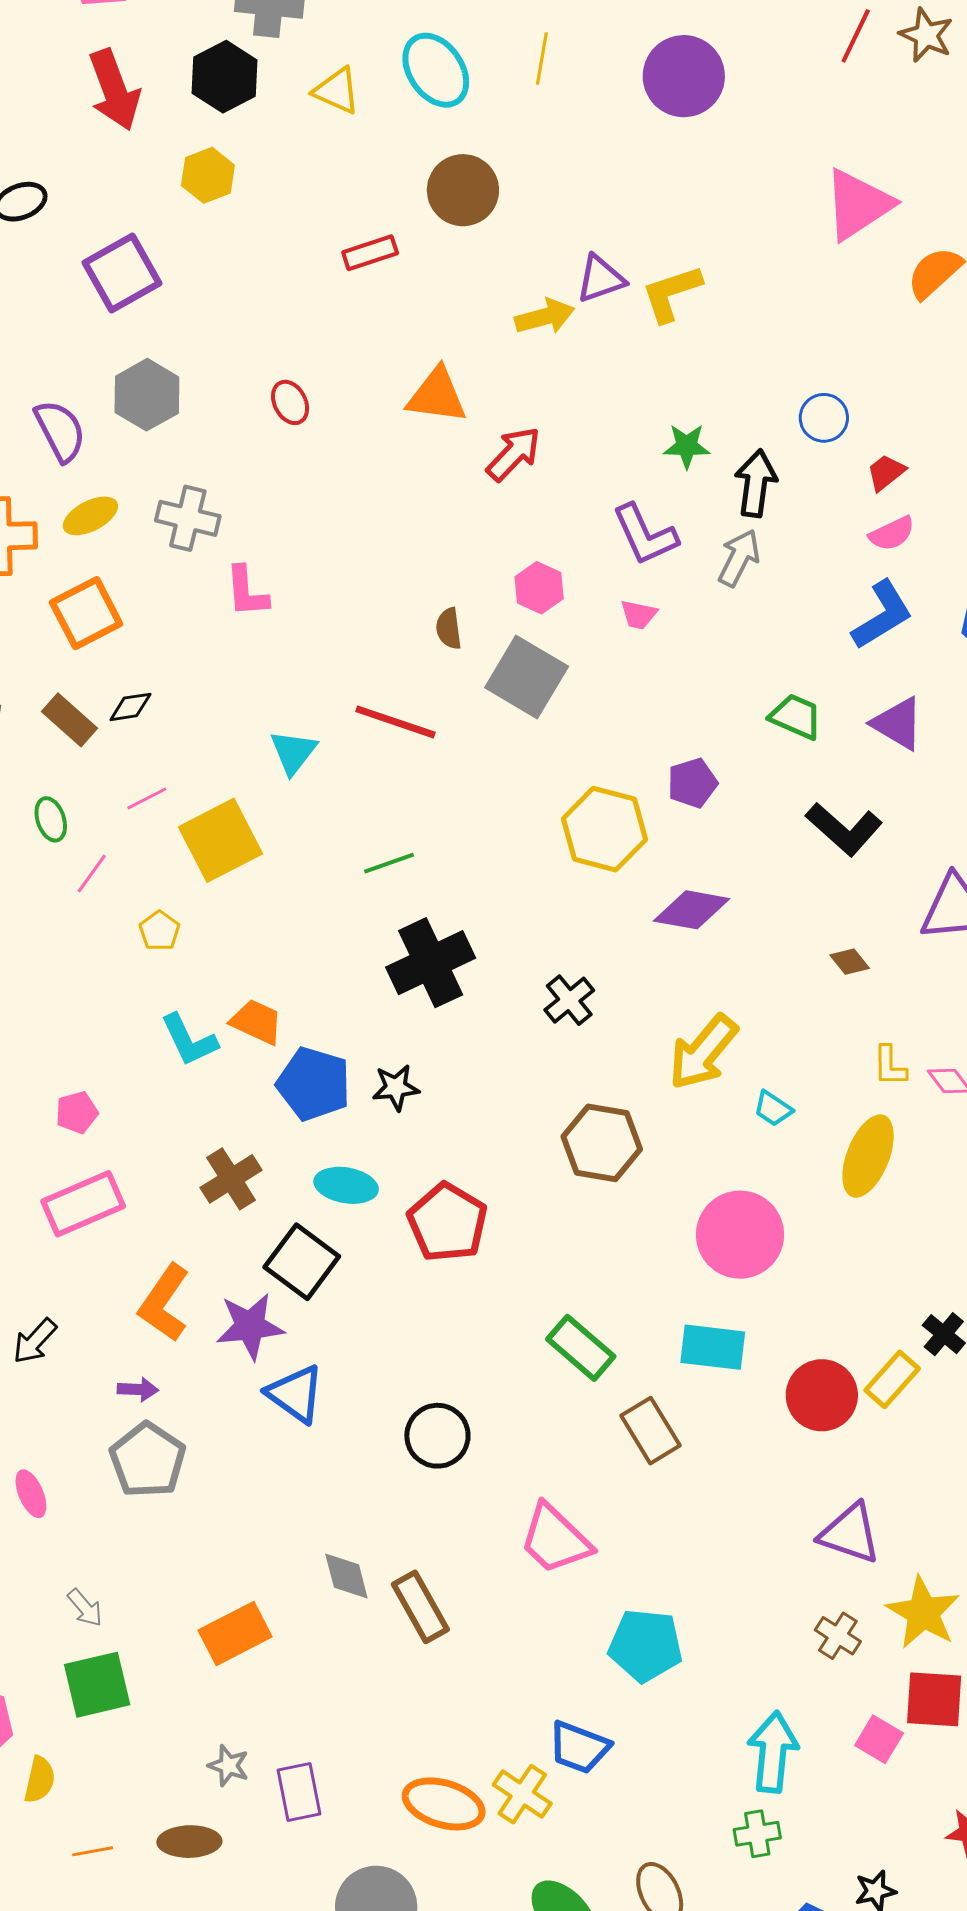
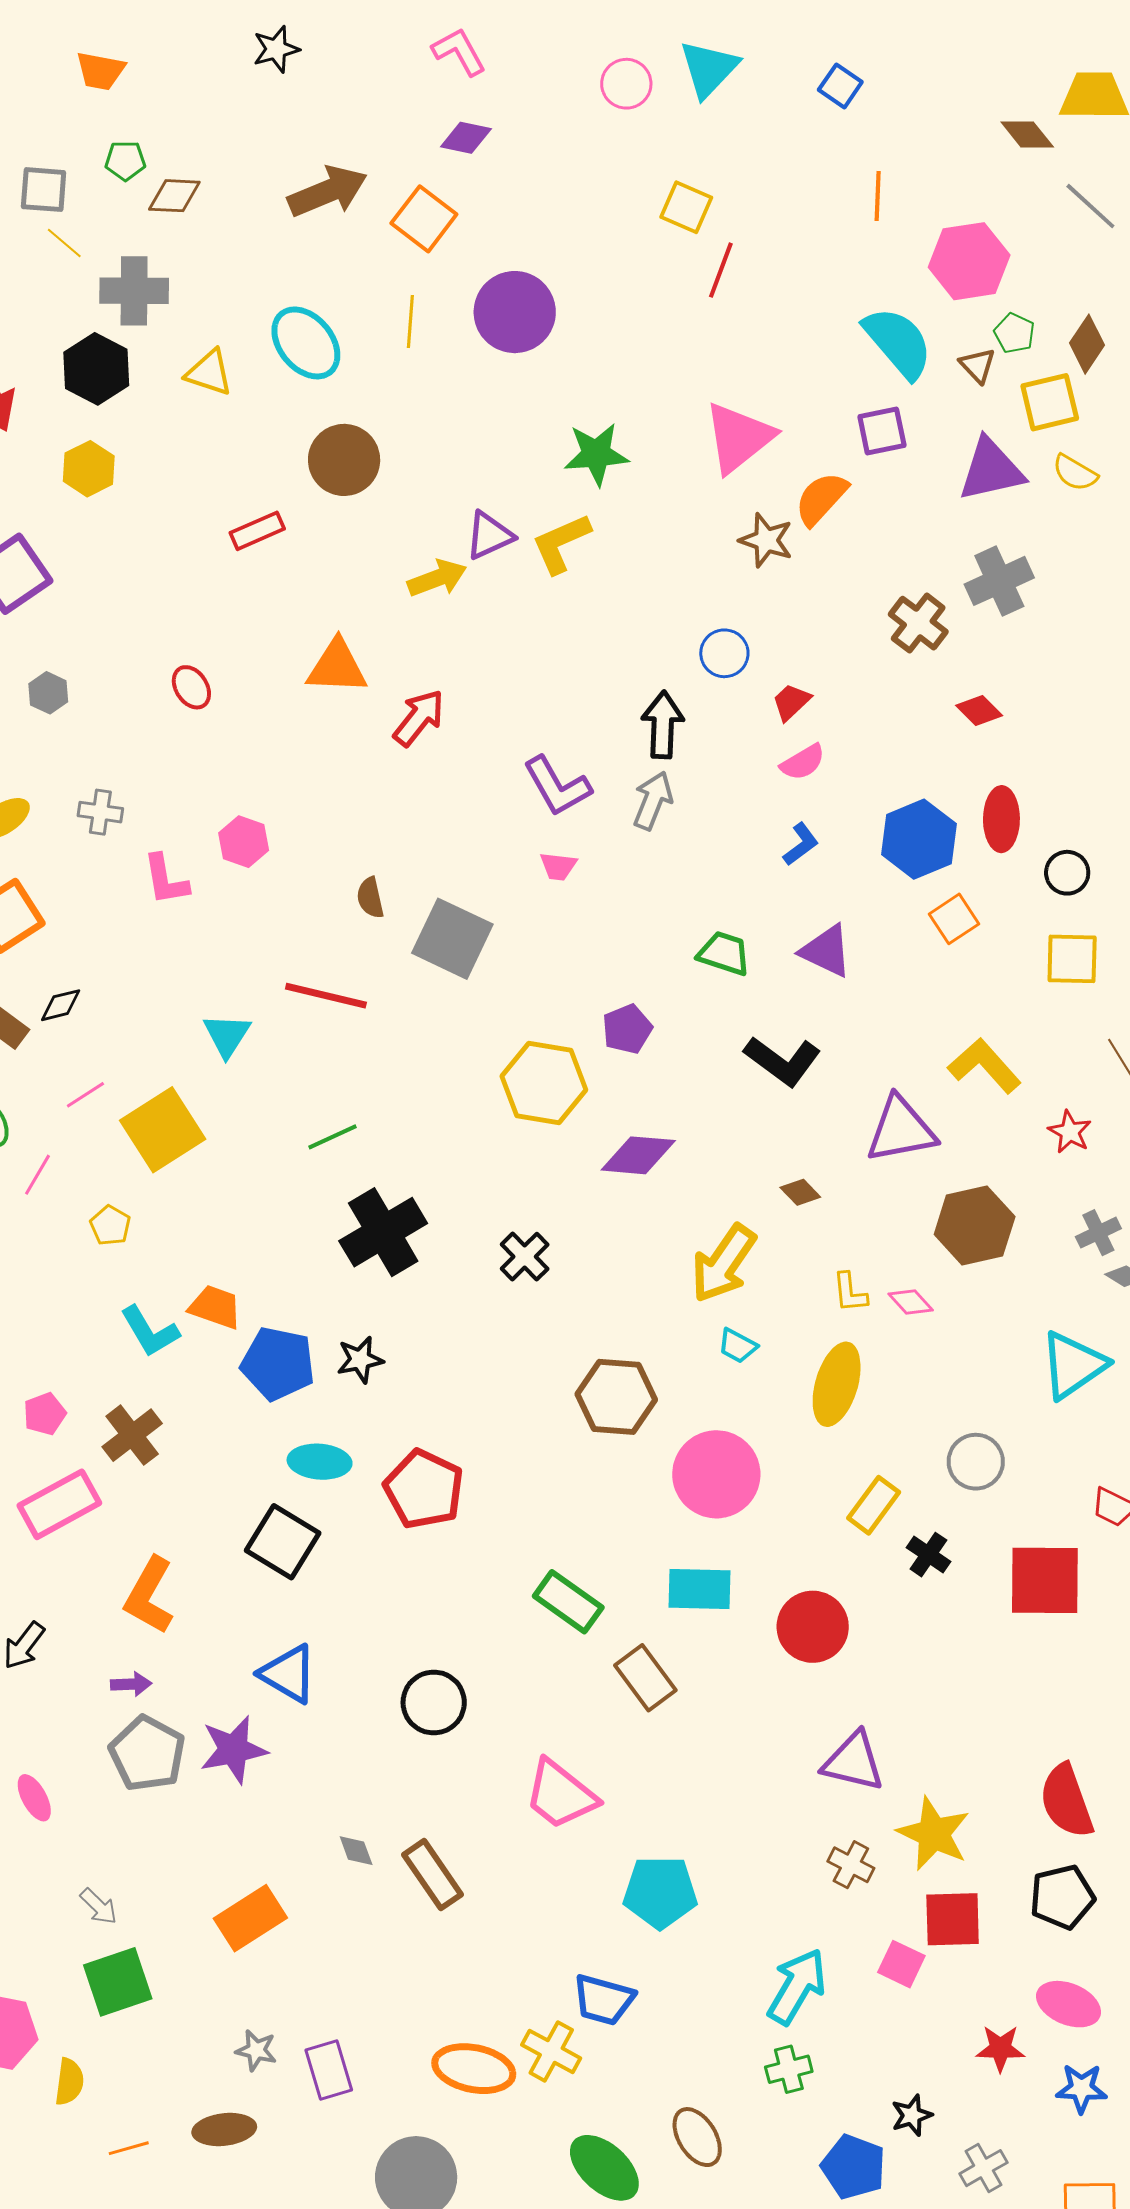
brown star: (926, 35) -> (766, 540), moved
purple circle: (684, 76) -> (515, 312), moved
gray hexagon: (147, 395) -> (48, 693), size x0.6
green star: (687, 446) -> (596, 454), moved, size x1.4
gray cross: (188, 518) -> (100, 812), size x0.7
pink hexagon: (539, 588) -> (244, 842), moved
blue L-shape: (882, 615) -> (801, 844), size x0.6
yellow arrow: (703, 1052) -> (724, 1263), moved
brown hexagon: (602, 1143) -> (616, 1397), moved
brown cross: (231, 1179) -> (132, 1435), moved
purple star: (250, 1326) -> (233, 1750), moved
yellow rectangle: (892, 1379) -> (874, 1505), moved
gray diamond: (346, 1576) -> (356, 1851), size x0.7
cyan arrow: (773, 1752) -> (797, 1986), turned 30

